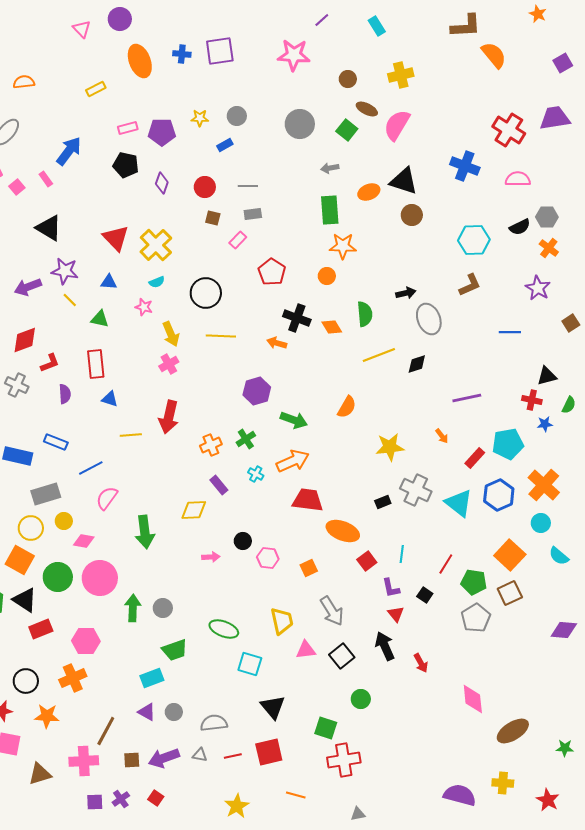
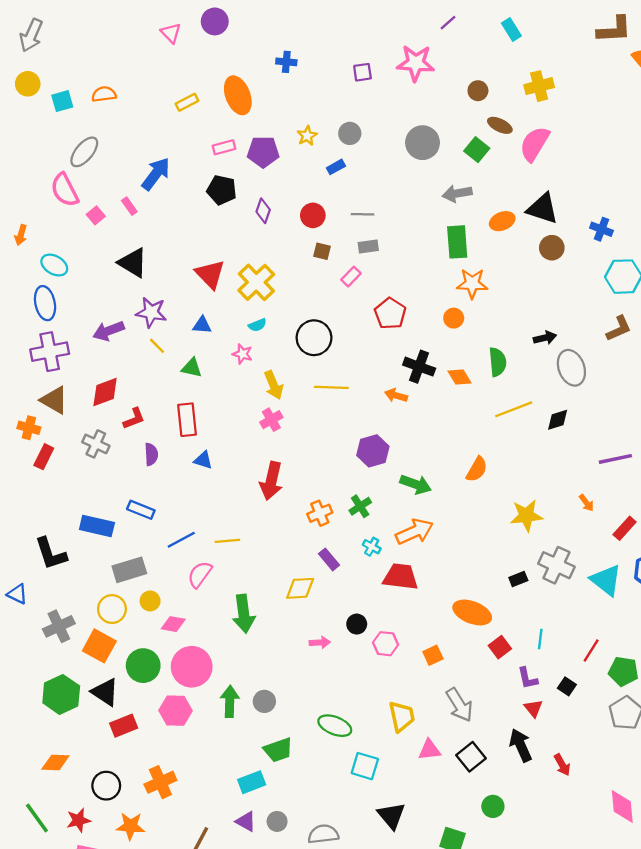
purple square: (220, 51) -> (362, 72), moved, size x0.6
orange ellipse: (140, 61) -> (238, 95), moved
yellow star: (200, 118) -> (307, 136), turned -30
blue cross: (465, 166) -> (601, 229), moved, size x0.7
gray arrow: (330, 168) -> (457, 193), size x1.4
yellow line: (131, 435) -> (227, 541), moved
red trapezoid: (308, 500) -> (401, 577), moved
pink hexagon: (86, 641) -> (175, 711), moved

